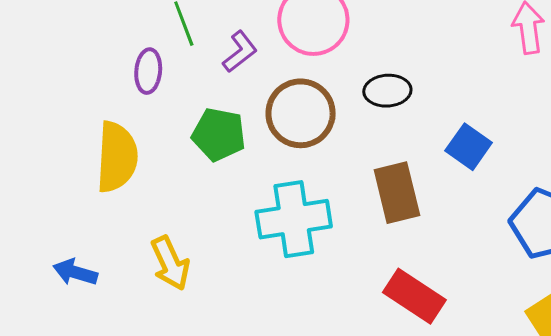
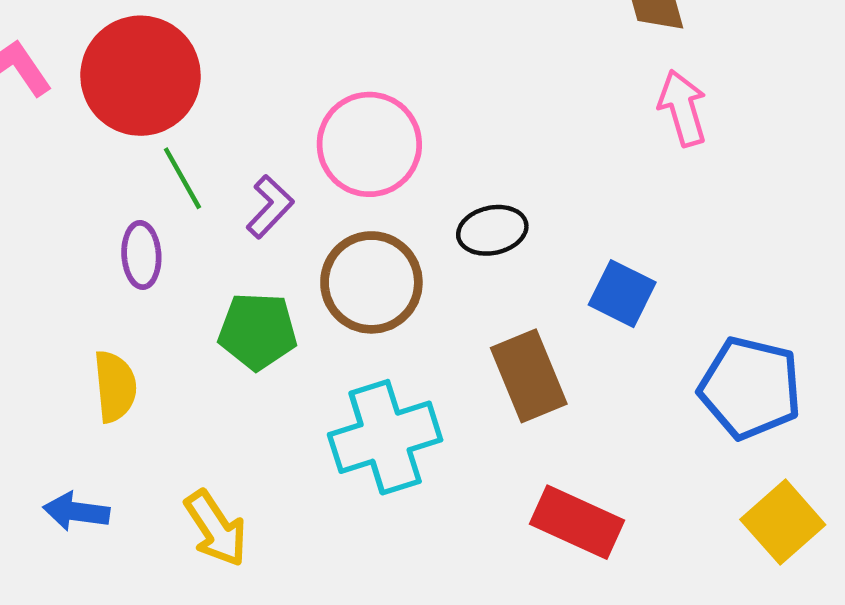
yellow semicircle: (117, 157) -> (115, 386), size x0.7
blue arrow: (75, 272) -> (76, 512), moved

